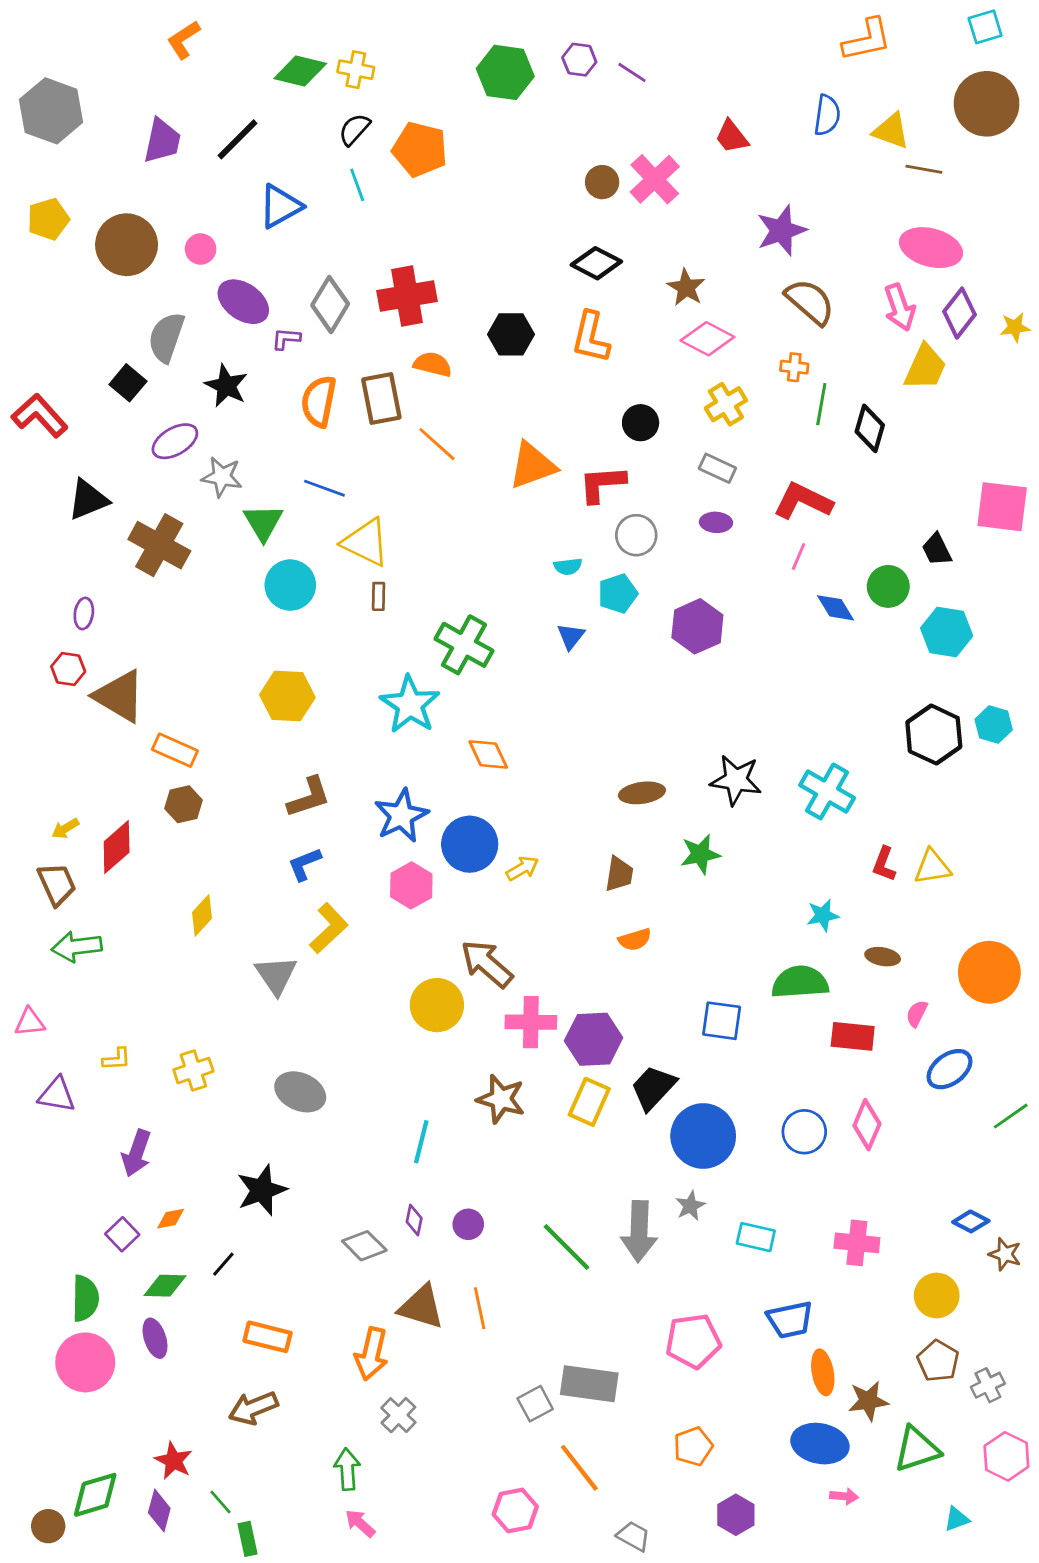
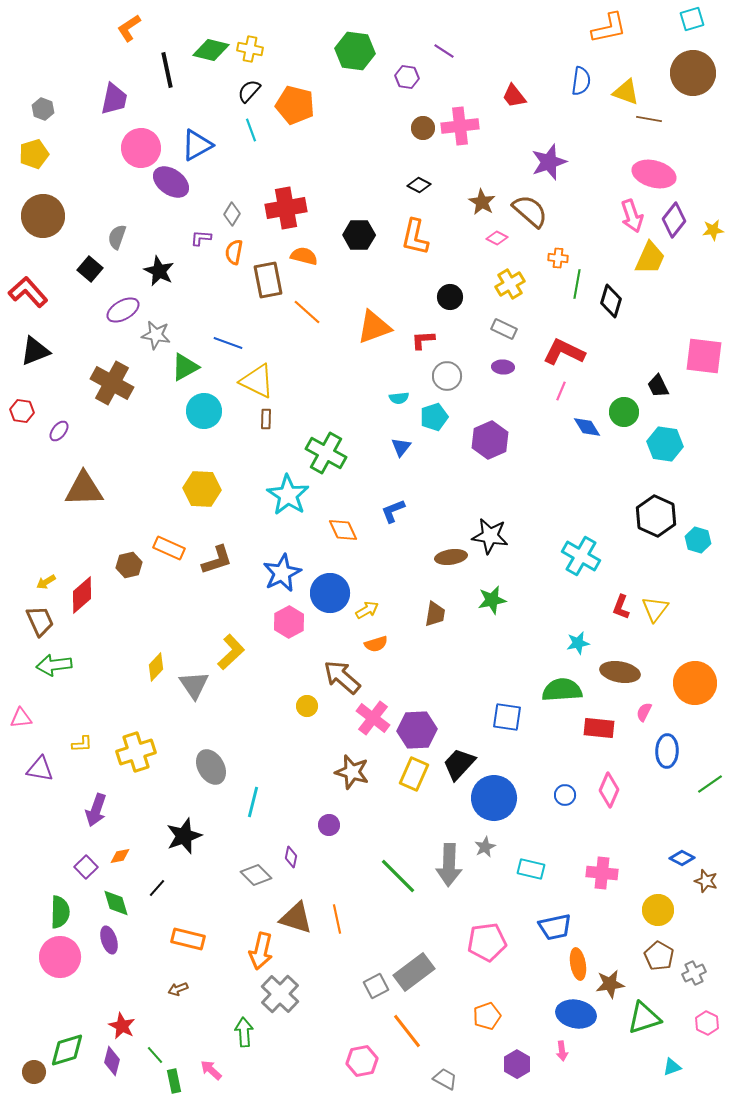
purple hexagon: (579, 60) -> (407, 77), moved
gray hexagon: (51, 111) -> (43, 109), moved, size x0.5
black line: (238, 139) -> (167, 70), moved, turned -57
pink cross: (655, 179) -> (460, 126), turned 36
brown circle: (127, 245) -> (43, 216), moved
pink circle: (201, 249) -> (141, 148), moved, size x1.8
black diamond: (596, 263) -> (419, 185), size x0.7
purple ellipse: (243, 302) -> (171, 182), moved
brown semicircle: (810, 302) -> (530, 211), moved
gray diamond: (330, 305) -> (232, 214), size x0.6
gray semicircle: (166, 337) -> (117, 237), size x0.7
pink diamond: (707, 339) -> (497, 238), size x0.6
orange semicircle: (319, 401) -> (234, 252), moved, size x0.7
red L-shape: (602, 484) -> (423, 340), size x0.7
black triangle: (88, 500) -> (35, 351), moved
green triangle: (263, 522) -> (185, 367), turned 32
purple ellipse: (84, 613) -> (59, 431), turned 30
red hexagon: (68, 669) -> (22, 411), moved
brown triangle: (119, 696) -> (84, 489), turned -33
cyan hexagon: (994, 725) -> (698, 540), moved
orange rectangle: (175, 750) -> (169, 548), moved
black star: (736, 780) -> (490, 536), moved
blue L-shape: (305, 864) -> (393, 511), moved
yellow triangle: (932, 867) -> (655, 609), turned -44
yellow diamond: (202, 915) -> (156, 667), moved
orange semicircle: (635, 940) -> (376, 644), moved
brown ellipse: (883, 957) -> (620, 672), size x1.6
yellow circle: (437, 1005) -> (307, 706), size x0.6
pink cross: (531, 1022) -> (373, 718), turned 36
blue ellipse: (949, 1069) -> (667, 751), turned -52
yellow cross: (193, 1071) -> (136, 752), size x1.4
gray ellipse: (300, 1092) -> (211, 767), turned 36
blue circle: (804, 1132) -> (565, 795), size x0.7
cyan line: (421, 1142) -> (253, 802), moved
purple circle: (468, 1224) -> (329, 825), moved
green diamond: (165, 1286) -> (116, 903), turned 72
gray rectangle: (589, 1384) -> (414, 972), turned -45
brown arrow: (253, 1408) -> (178, 989), size x0.6
gray cross: (398, 1415) -> (280, 994), size x1.5
pink hexagon: (1006, 1456) -> (707, 1023), size x0.7
pink arrow: (844, 1496) -> (562, 1051), moved, turned 78
pink arrow: (360, 1523) -> (211, 1070), moved

